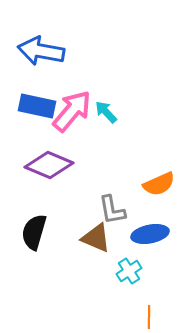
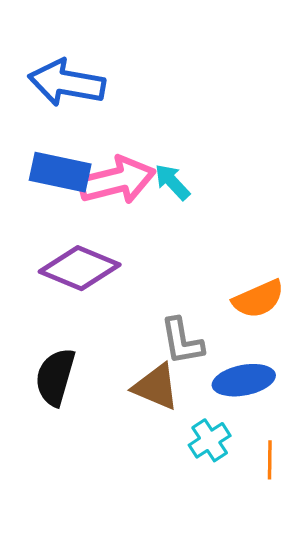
pink arrow: (72, 111) -> (117, 180), turned 36
orange line: (149, 317) -> (270, 460), moved

